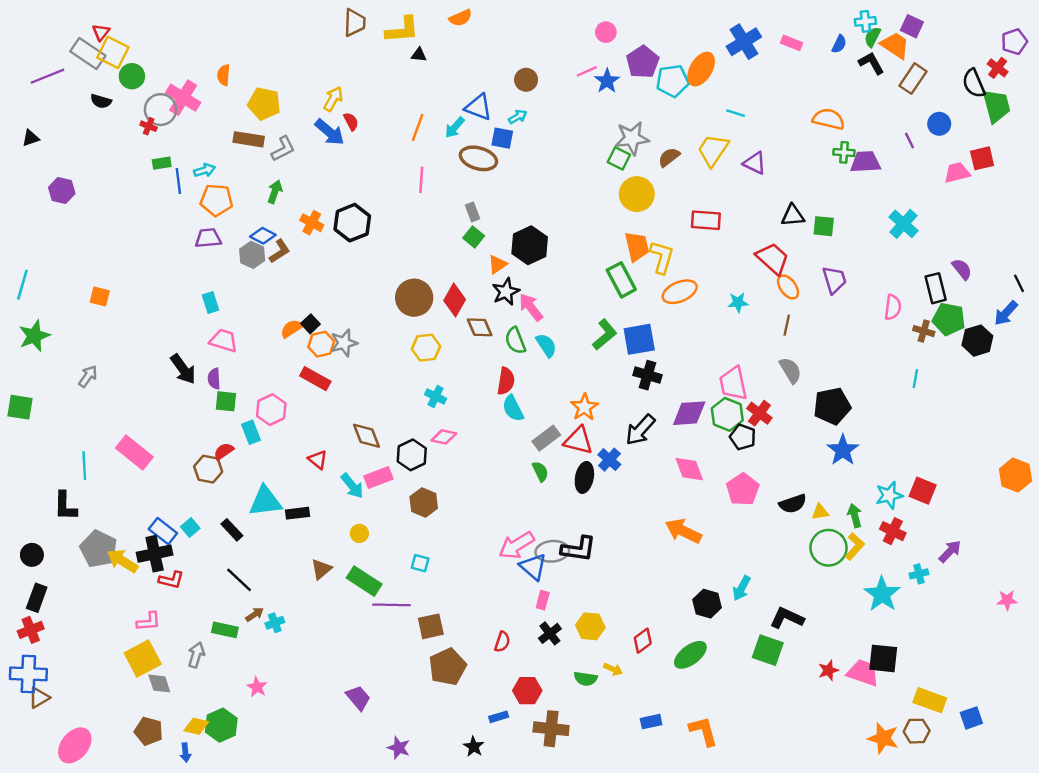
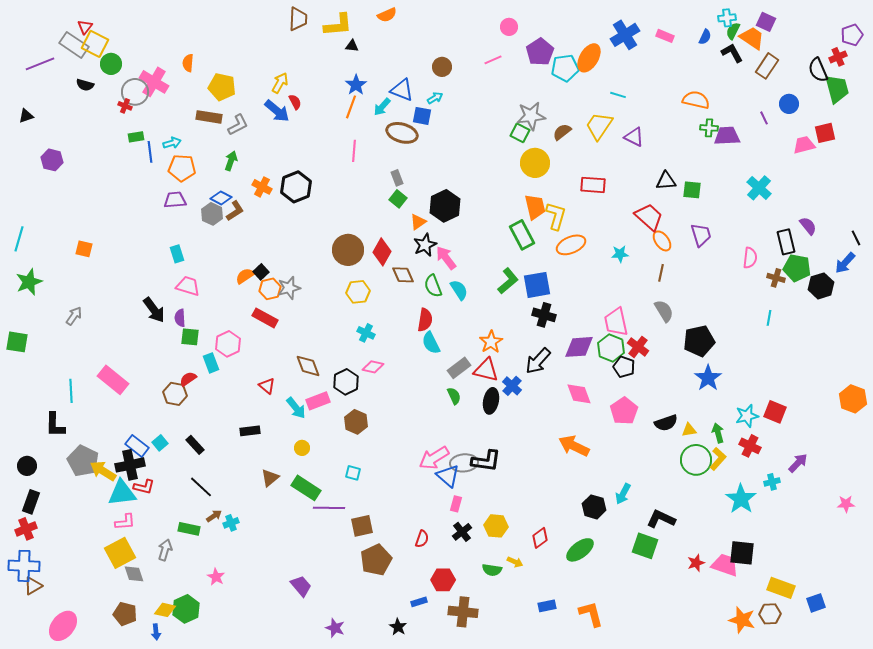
red cross: (998, 68) -> (838, 57), turned 30
blue star: (607, 81) -> (356, 85), moved
cyan triangle: (265, 501) -> (122, 493), moved

